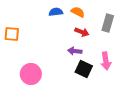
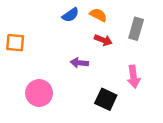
blue semicircle: (56, 12) -> (71, 15), turned 152
purple arrow: (75, 51) -> (79, 63), moved
black square: (84, 69) -> (106, 99), moved

